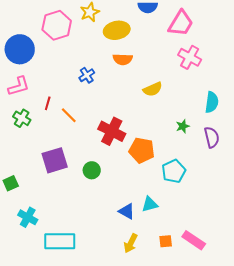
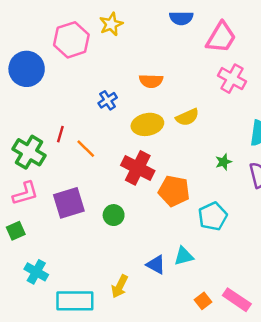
yellow ellipse: (117, 30) -> (147, 124), moved
pink L-shape: (19, 86) -> (25, 193), moved
green cross: (22, 118) -> (29, 152), size x1.5
orange square: (166, 241) -> (203, 301), turned -32
yellow arrow: (131, 243) -> (120, 286), moved

